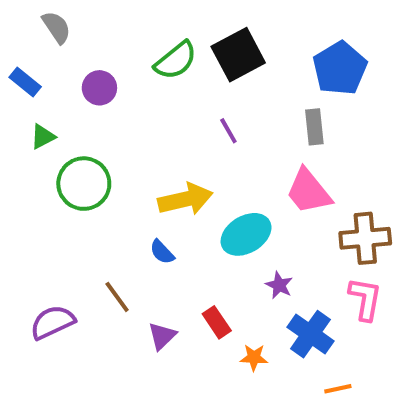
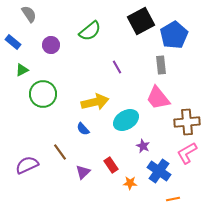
black square: (238, 55) -> (141, 21), moved
pink L-shape: (365, 299) -> (187, 153), turned -130

